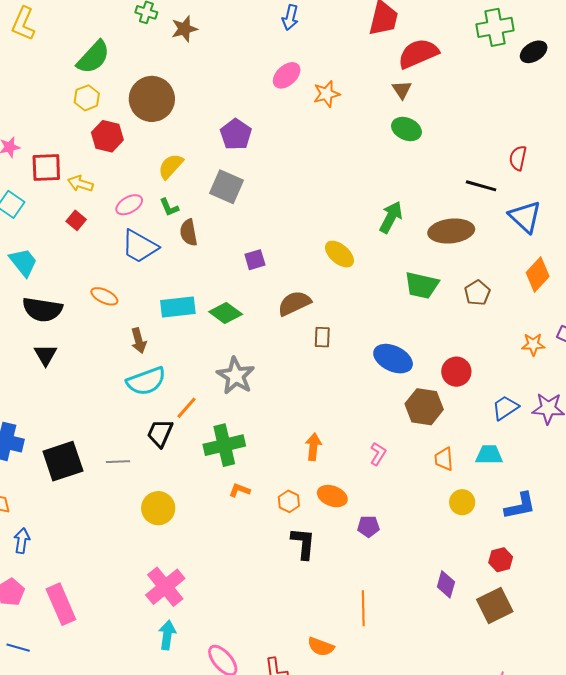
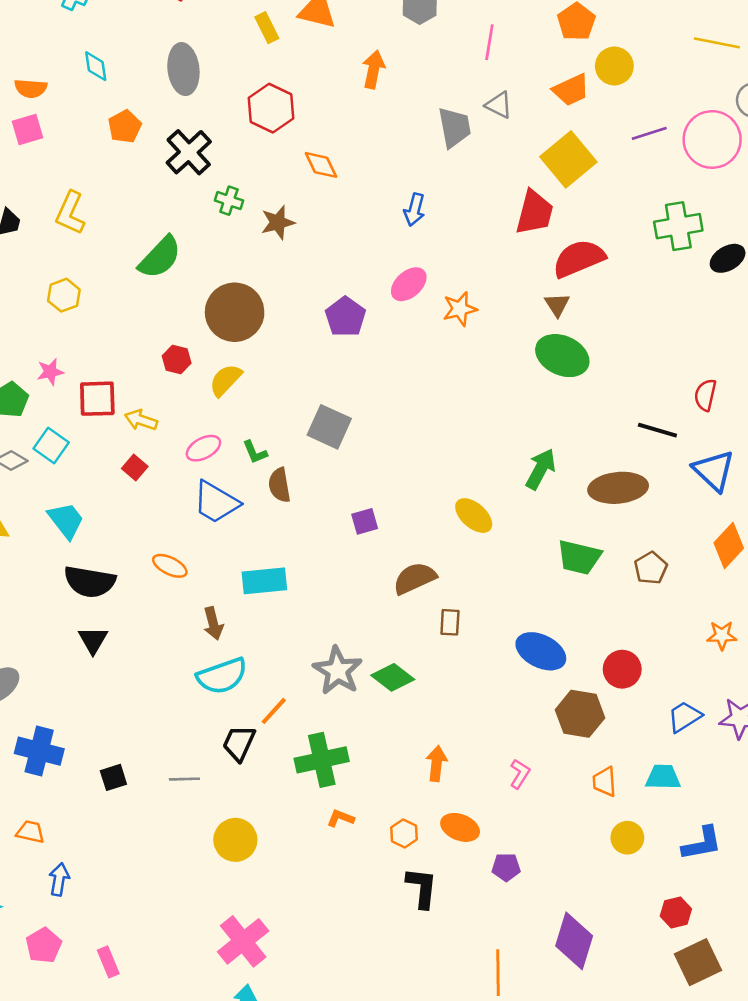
yellow hexagon: (87, 98) -> (64, 295), moved
green ellipse: (406, 129) -> (562, 356), size x1.4
purple pentagon: (236, 134) -> (345, 317), moved
red hexagon: (107, 136) -> (177, 359), size x0.7
yellow semicircle: (171, 166) -> (225, 380), moved
green diamond: (226, 313) -> (393, 677), moved
black square: (63, 461) -> (113, 777), size x0.5
purple diamond: (446, 584) -> (574, 941), moved, size x1.6
pink rectangle: (61, 604) -> (108, 962), size x0.6
brown square: (495, 605) -> (698, 962), moved

